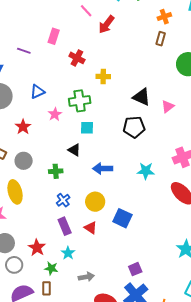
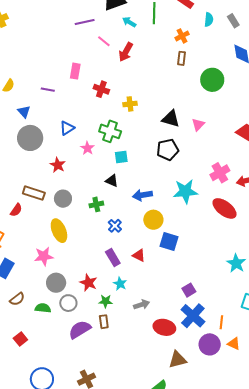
green cross: (80, 101) -> (110, 131), turned 35
cyan star: (146, 171) -> (185, 191), size x1.4
blue cross: (63, 200) -> (115, 226), moved
yellow circle: (95, 202) -> (153, 220), moved

